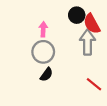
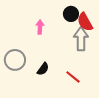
gray circle: (43, 52) -> (15, 60), moved
red line: (94, 84) -> (73, 77), moved

